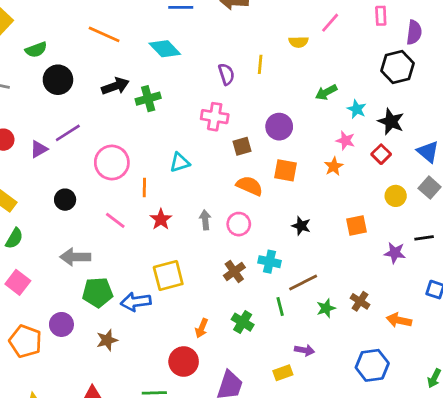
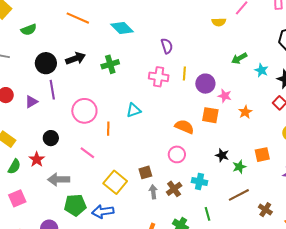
yellow line: (260, 64) -> (184, 73), moved
black circle: (58, 80) -> (46, 63), moved
black arrow: (115, 86) -> (76, 58), moved
purple line: (68, 133) -> (52, 90), turned -66
pink star: (345, 141) -> (225, 96), moved
brown square: (242, 146) -> (145, 172), moved
red star: (161, 219) -> (37, 159), moved
gray arrow: (205, 220) -> (153, 192), moved
yellow square: (168, 276) -> (115, 182), moved, turned -35
pink square: (18, 282) -> (17, 198), turned 30
brown line: (303, 282) -> (239, 195), moved
green star: (326, 308) -> (239, 167), moved

